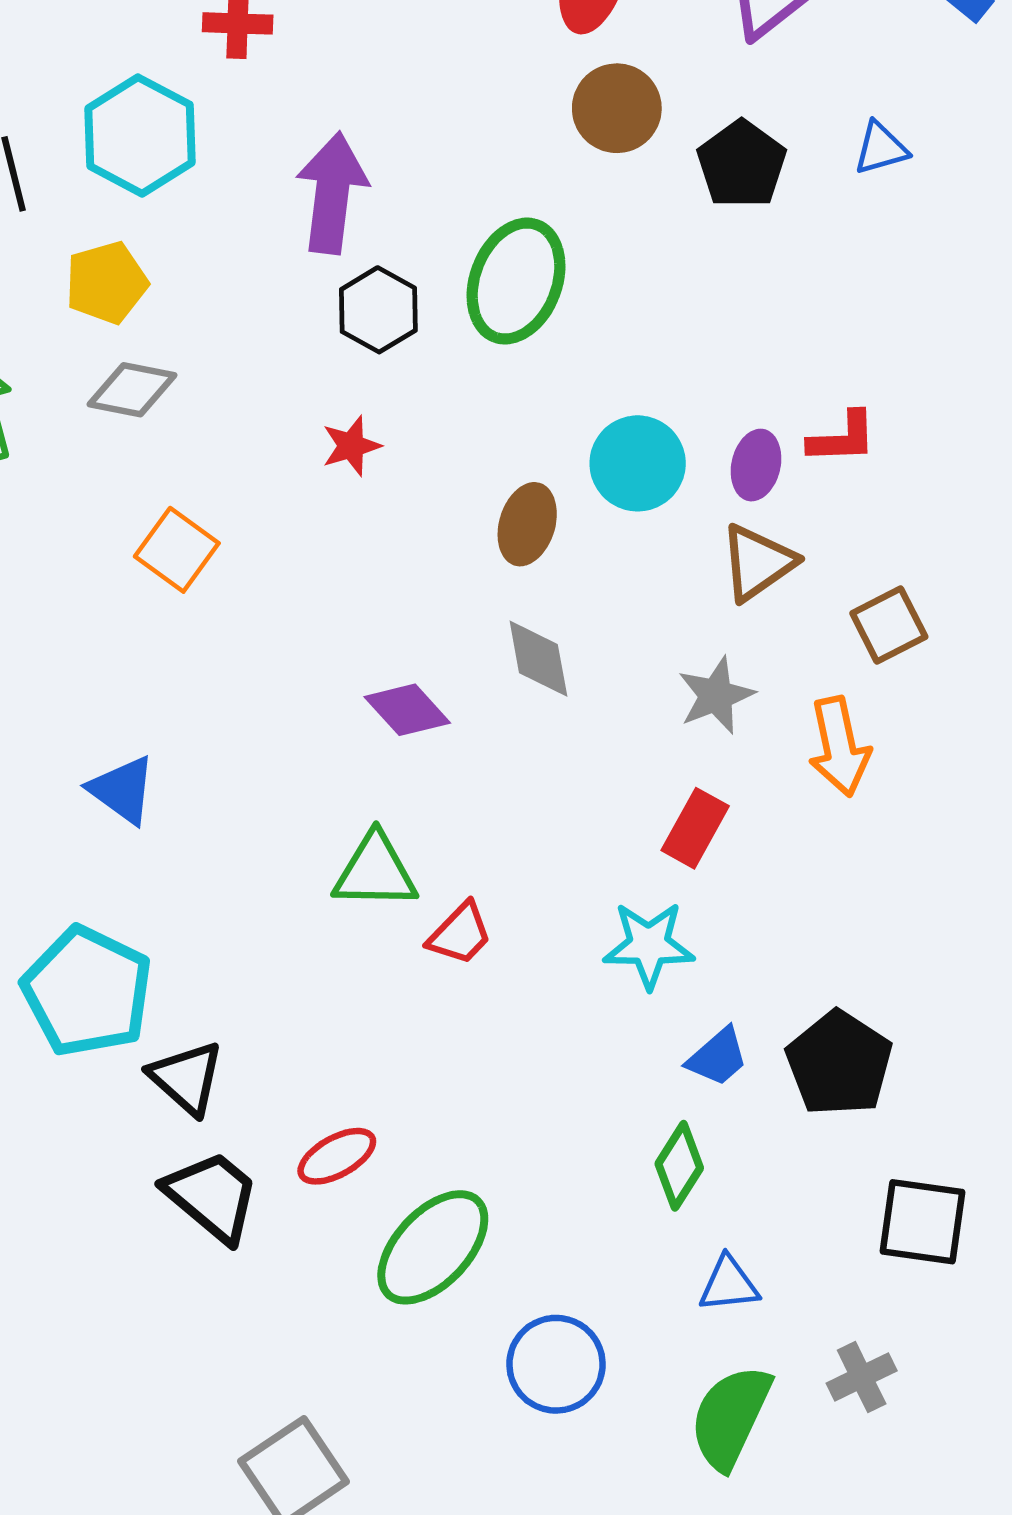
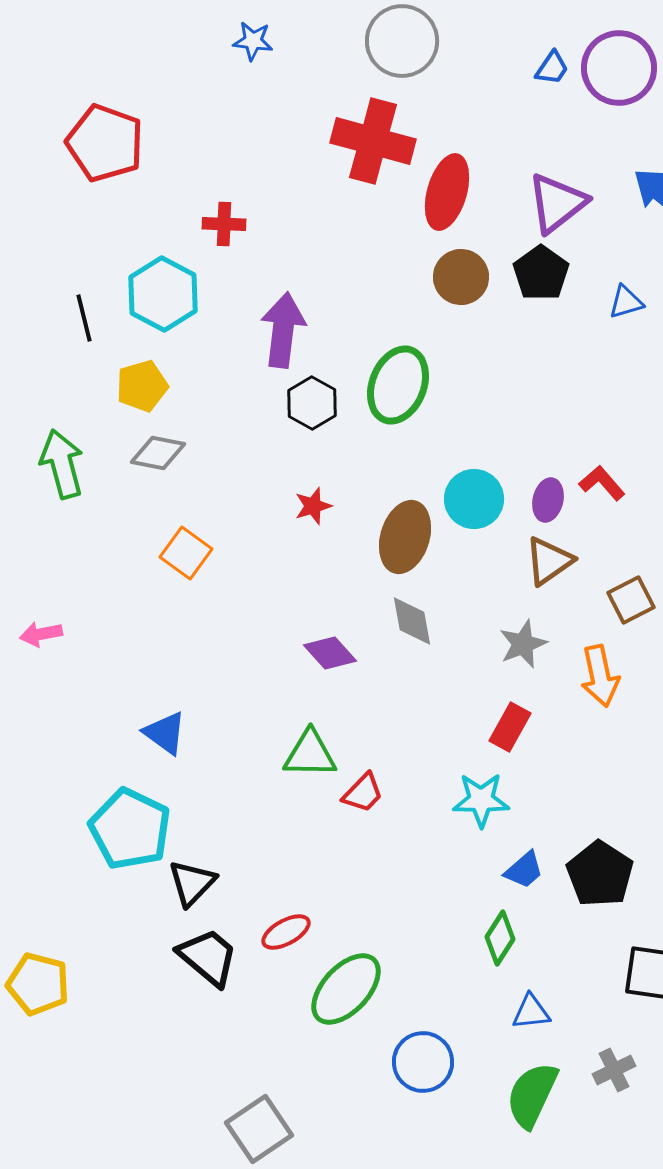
black pentagon: (742, 164) -> (541, 273), moved
red L-shape: (842, 438) -> (602, 483), turned -129
red star: (351, 446) -> (313, 506), moved
brown ellipse: (527, 524) -> (405, 537), size x1.4
blue triangle: (122, 790) -> (165, 733), moved
black triangle: (186, 1078) -> (192, 883), turned 32

